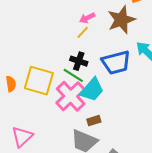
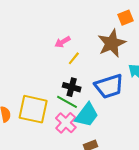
pink arrow: (87, 18) -> (63, 42), moved
pink cross: (71, 96) -> (66, 123), size x0.7

